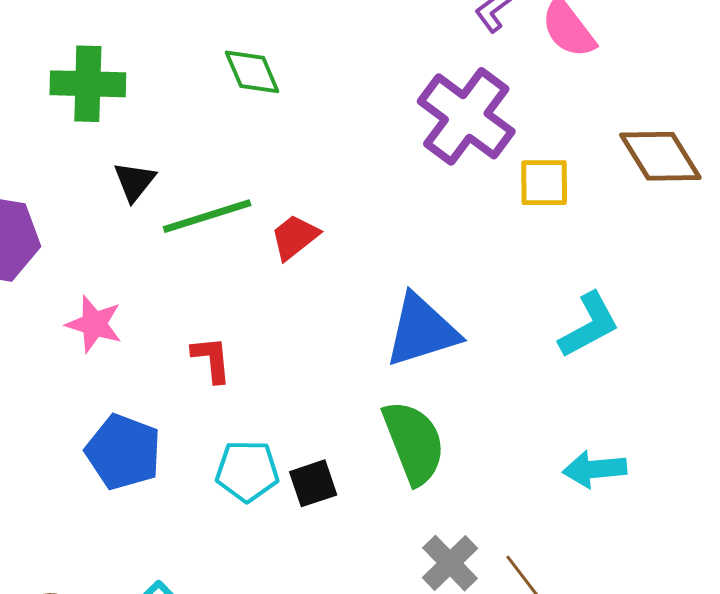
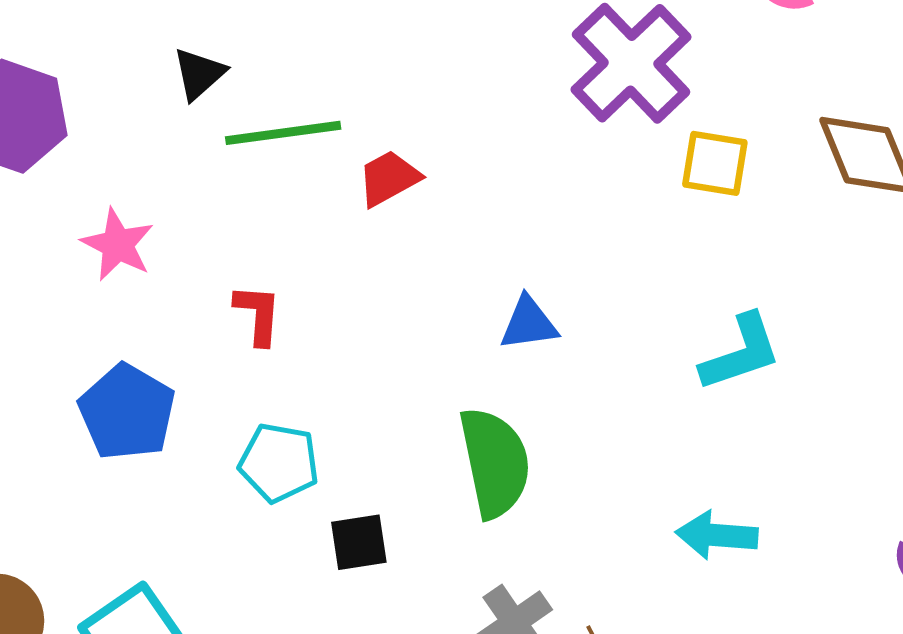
blue triangle: (422, 331) -> (529, 323), size x0.6
black square: (313, 483) -> (359, 542), moved

